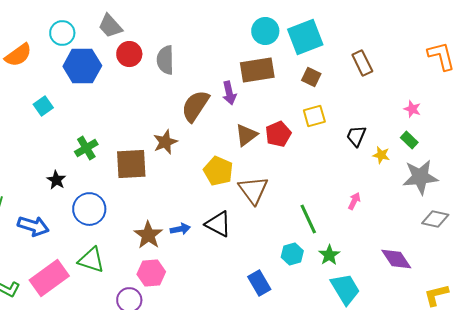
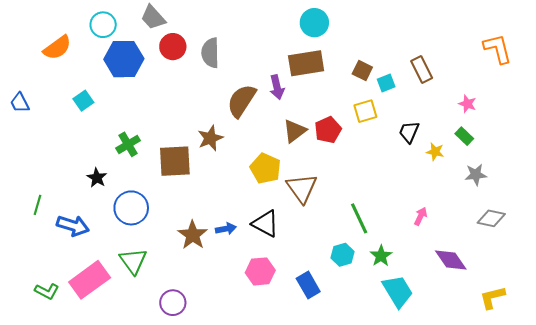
cyan square: (305, 37) -> (386, 83), moved, size x0.5
brown rectangle: (362, 63) -> (422, 69), moved
gray star: (420, 177) -> (476, 175), size x0.6
pink arrow: (354, 201) -> (421, 216), moved
green triangle: (91, 260) -> (133, 261), turned 36
pink hexagon: (151, 273) -> (260, 271), moved

